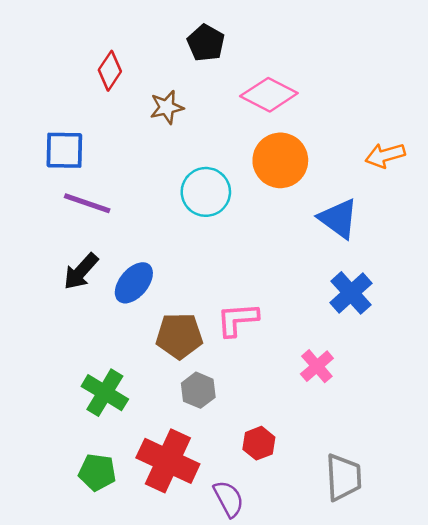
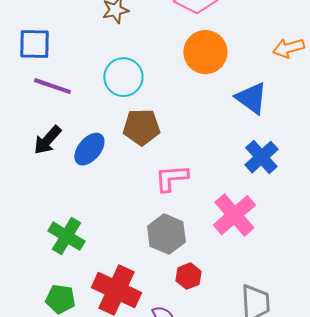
cyan circle: (206, 192) -> (123, 77), moved
brown pentagon: (179, 336) -> (141, 127), moved
pink cross: (317, 366) -> (234, 215), size x1.6
gray hexagon: (198, 390) -> (166, 234), moved, size x1.4

